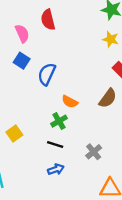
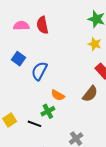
pink semicircle: (22, 33) -> (21, 26), moved, turned -70
black line: (55, 144) -> (34, 124), moved

